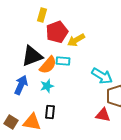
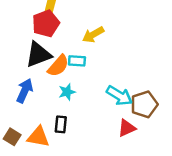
red pentagon: (57, 32) -> (46, 23), moved
cyan arrow: (102, 76) -> (119, 96), moved
cyan star: (47, 86) -> (67, 92), moved
red triangle: (103, 115) -> (127, 128), turned -35

